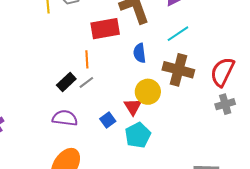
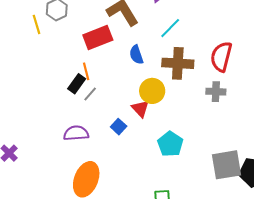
black rectangle: (66, 82) -> (77, 84), moved
gray cross: (225, 104) -> (216, 92), moved, turned 30
cyan pentagon: (138, 135) -> (170, 144), moved

